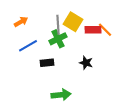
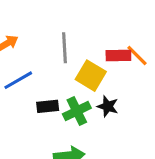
yellow square: (73, 22) -> (91, 76), moved
green cross: (58, 39) -> (77, 111), moved

